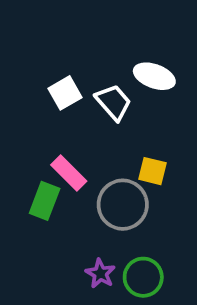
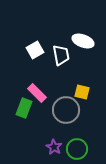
white trapezoid: (113, 102) -> (61, 55), turned 30

